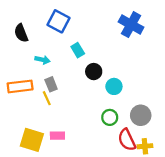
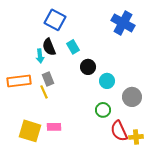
black semicircle: (21, 33) -> (49, 47), moved
cyan arrow: (42, 60) -> (40, 56), turned 72
gray circle: (141, 115) -> (132, 97), moved

